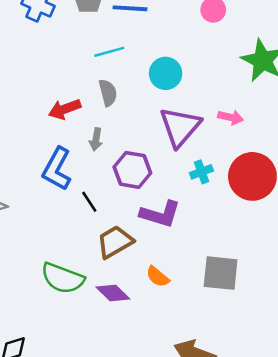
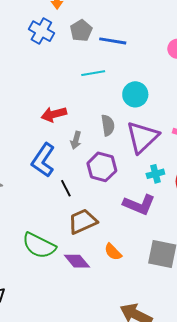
gray semicircle: (108, 93) -> (108, 125), moved
purple L-shape: (160, 214) -> (139, 205), moved

